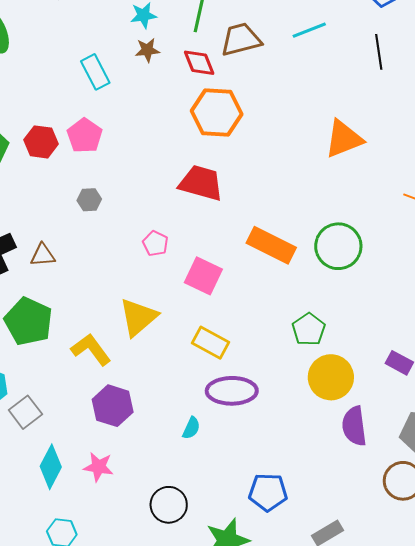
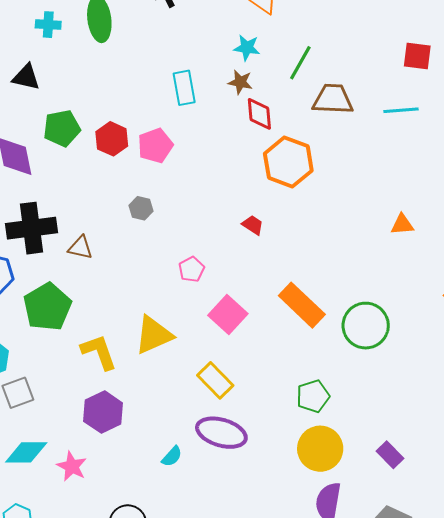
red diamond: (199, 63) -> (259, 114), moved
orange triangle: (344, 139) -> (402, 224), size x0.6
red trapezoid: (201, 183) -> (253, 225), size x0.5
cyan diamond: (51, 467) -> (26, 452), turned 45

